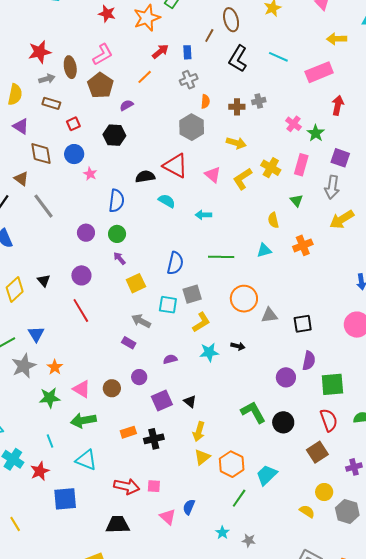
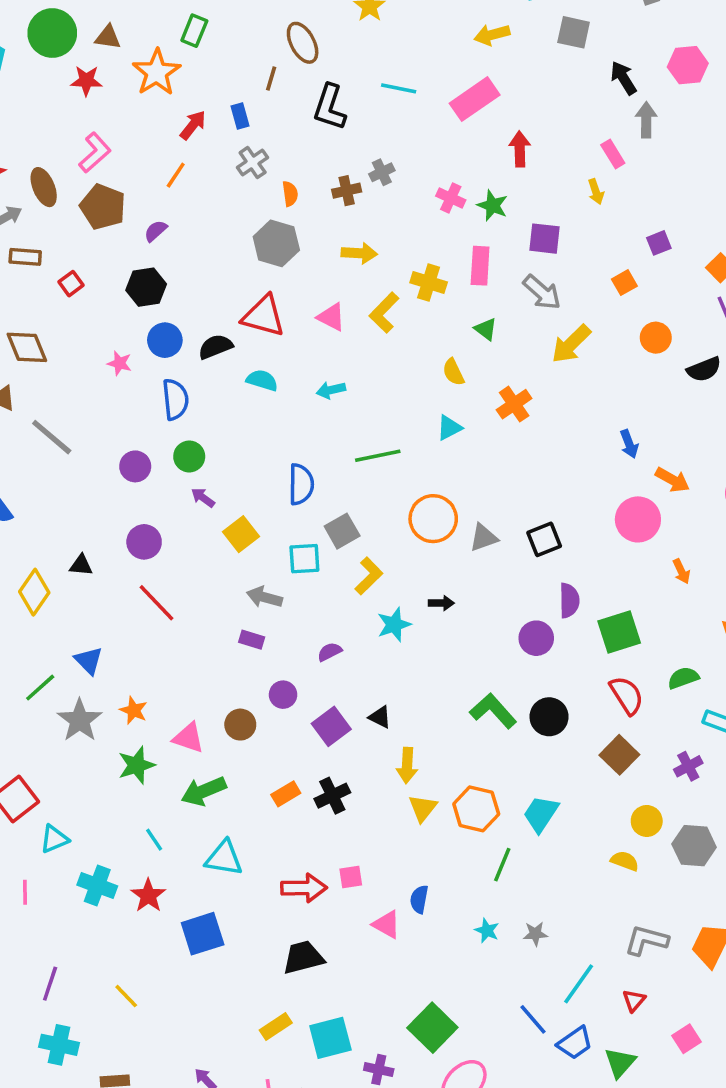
blue circle: (74, 154) -> (165, 340), moved
gray arrow: (332, 187) -> (542, 292), turned -45
black triangle: (44, 281) -> (81, 565), turned -32

